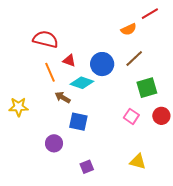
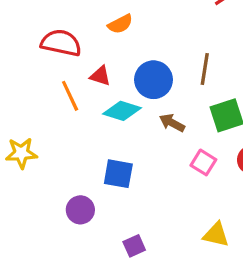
orange semicircle: (129, 29) -> (120, 24), moved
brown line: (134, 58) -> (205, 69), turned -36
brown arrow: (63, 97) -> (172, 123), moved

